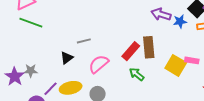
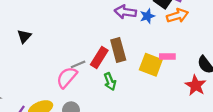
gray line: (84, 41) -> (78, 64), moved
black triangle: (67, 58) -> (24, 36), moved
green arrow: (137, 74) -> (110, 82), turned -140

